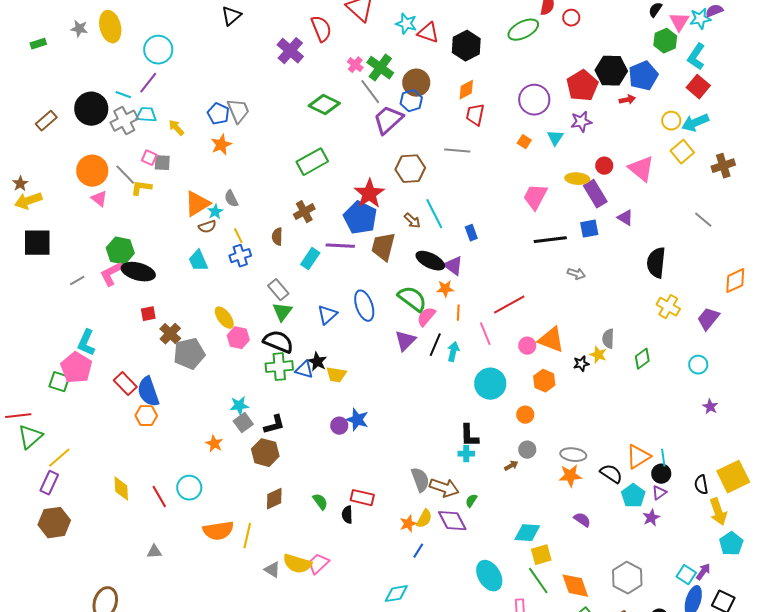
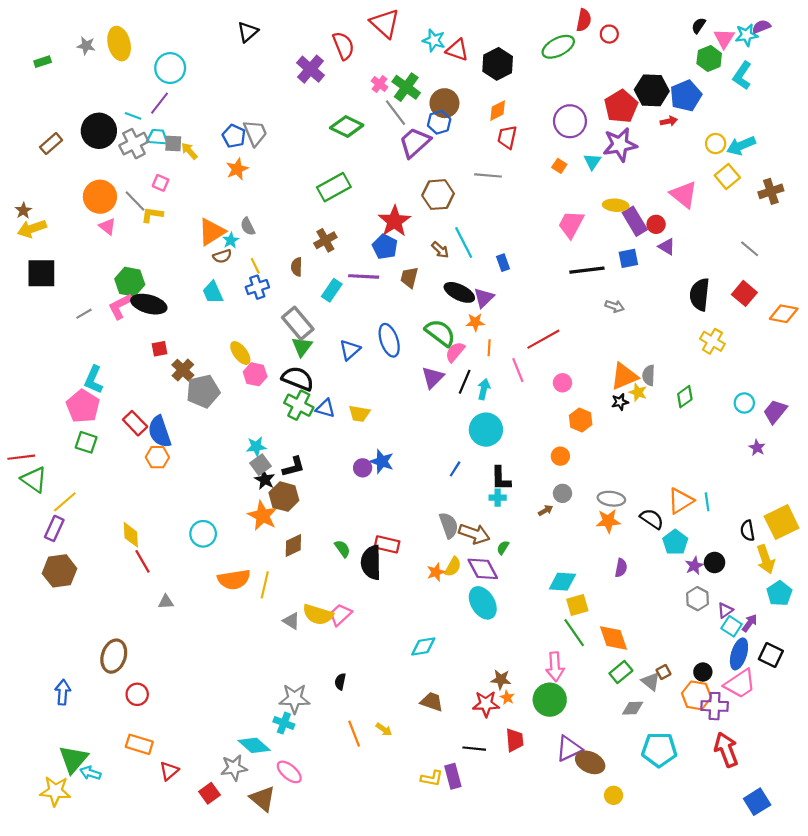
red square: (698, 87) -> (744, 293), moved
purple star: (581, 122) -> (620, 145), size x1.5
gray square: (162, 163) -> (173, 144), moved
red circle: (604, 166) -> (656, 224), moved
blue pentagon: (360, 218) -> (385, 247), size x0.7
brown trapezoid: (383, 247) -> (409, 278), size x0.7
purple triangle: (453, 266) -> (484, 298), turned 40
orange diamond: (735, 281) -> (784, 314), turned 36
gray rectangle: (278, 290) -> (298, 323), size x1.4
purple trapezoid: (708, 319) -> (775, 411), moved
orange triangle: (551, 340) -> (624, 376), moved, turned -44
black star: (317, 362) -> (265, 480), moved
green cross: (279, 367) -> (299, 405), turned 32
green square: (59, 382) -> (86, 442), moved
cyan circle: (490, 384) -> (486, 430), moved
green triangle: (30, 437) -> (34, 480), turned -44
orange star: (214, 444) -> (263, 516), moved, size x1.6
black circle: (661, 474) -> (715, 562), moved
purple triangle: (659, 493) -> (725, 610), moved
red line: (159, 497) -> (142, 561), moved
black semicircle: (347, 515) -> (371, 562), size x1.8
purple semicircle: (582, 520) -> (621, 568), turned 66
blue line: (418, 551) -> (455, 469), moved
cyan ellipse: (489, 576) -> (483, 603), moved
gray hexagon: (627, 578) -> (698, 599), moved, size x0.7

